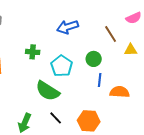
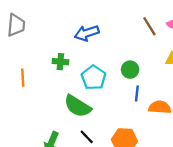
blue arrow: (68, 27) -> (87, 33), moved
brown line: (111, 34) -> (149, 26), moved

